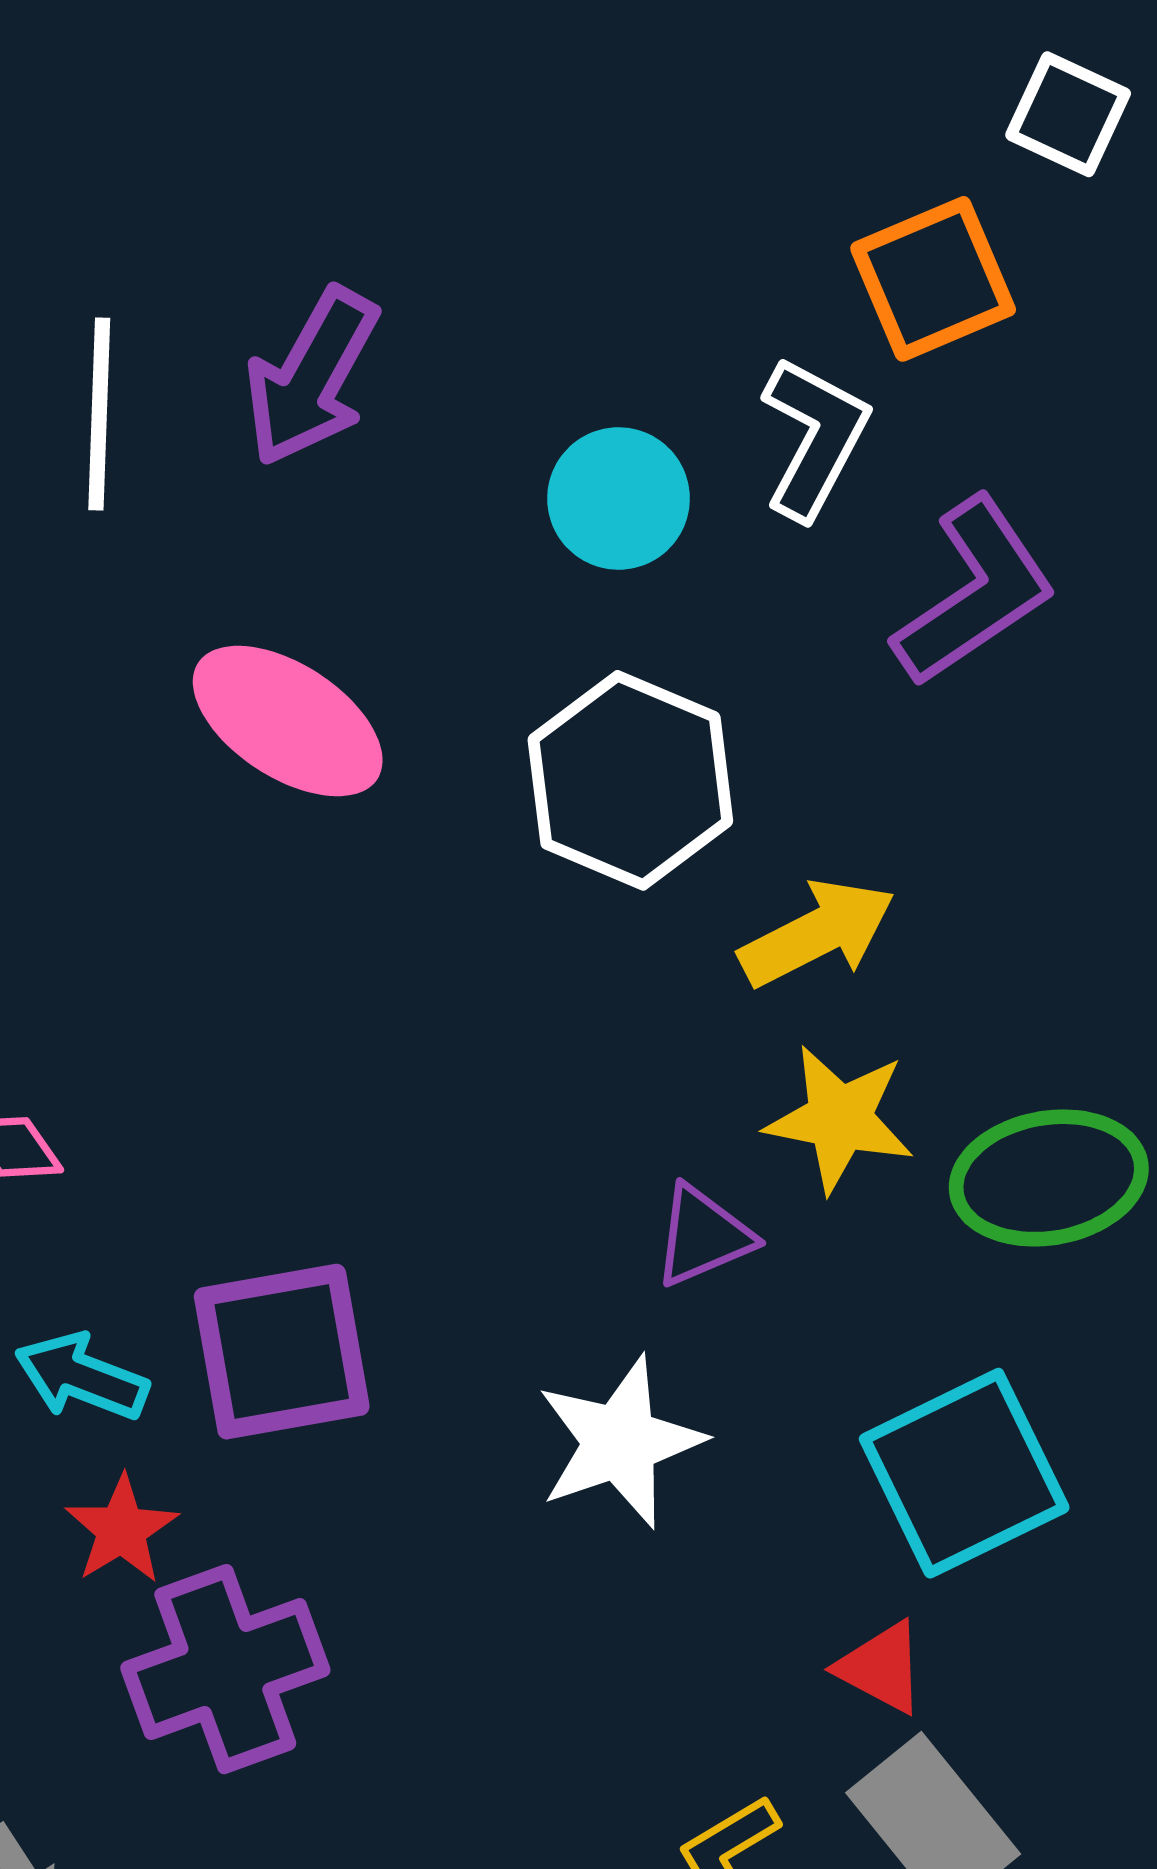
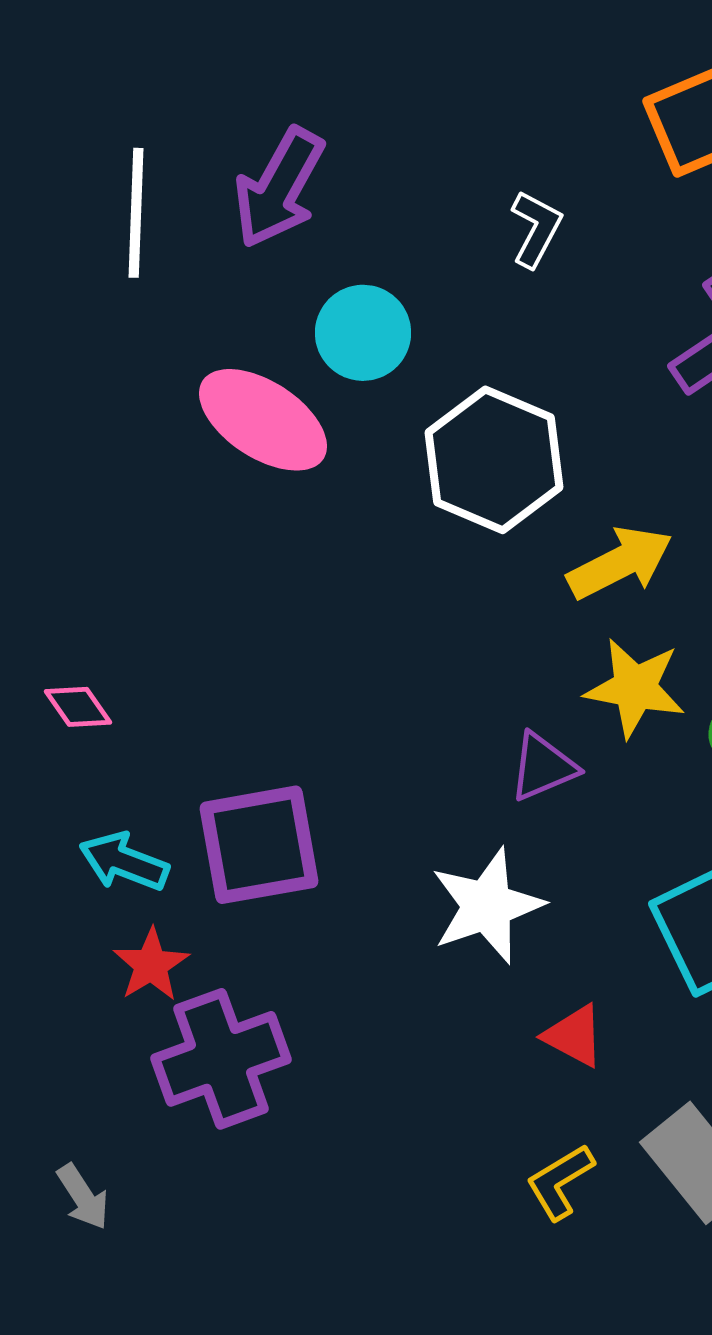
white L-shape: (814, 438) -> (536, 229), moved, size x0.7
cyan circle: (619, 498) -> (363, 333), moved
red triangle: (881, 1668) -> (574, 1036), moved

